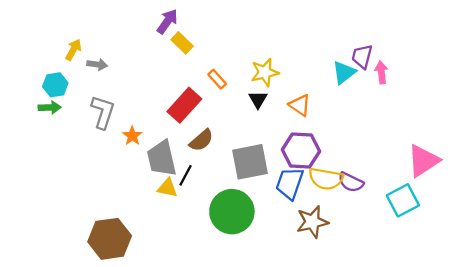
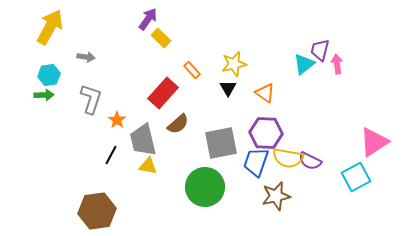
yellow arrow: (73, 50) -> (50, 27), moved, size x1.8
black line: (185, 175) -> (111, 155), moved

